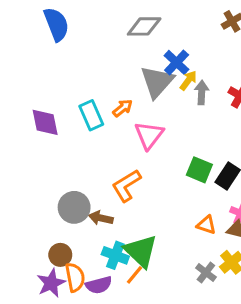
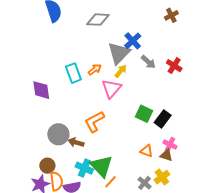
gray diamond: (144, 26) -> (98, 20), moved
yellow arrow: (188, 80) -> (121, 71), moved
gray arrow: (202, 92) -> (148, 62), turned 126
purple diamond: (45, 122) -> (41, 90), moved
orange line: (135, 275) -> (111, 182), moved

